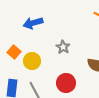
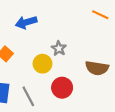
yellow circle: (32, 61) -> (42, 64), moved

